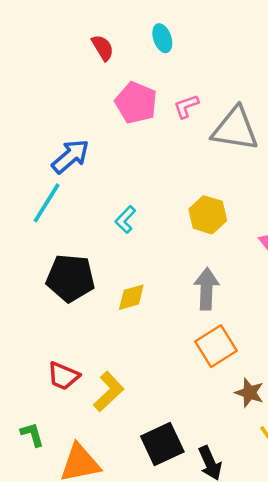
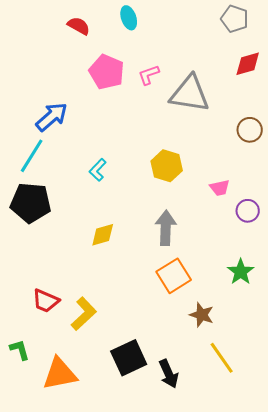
red semicircle: (103, 48) -> (79, 26), turned -30
black pentagon: (70, 278) -> (31, 203), moved

